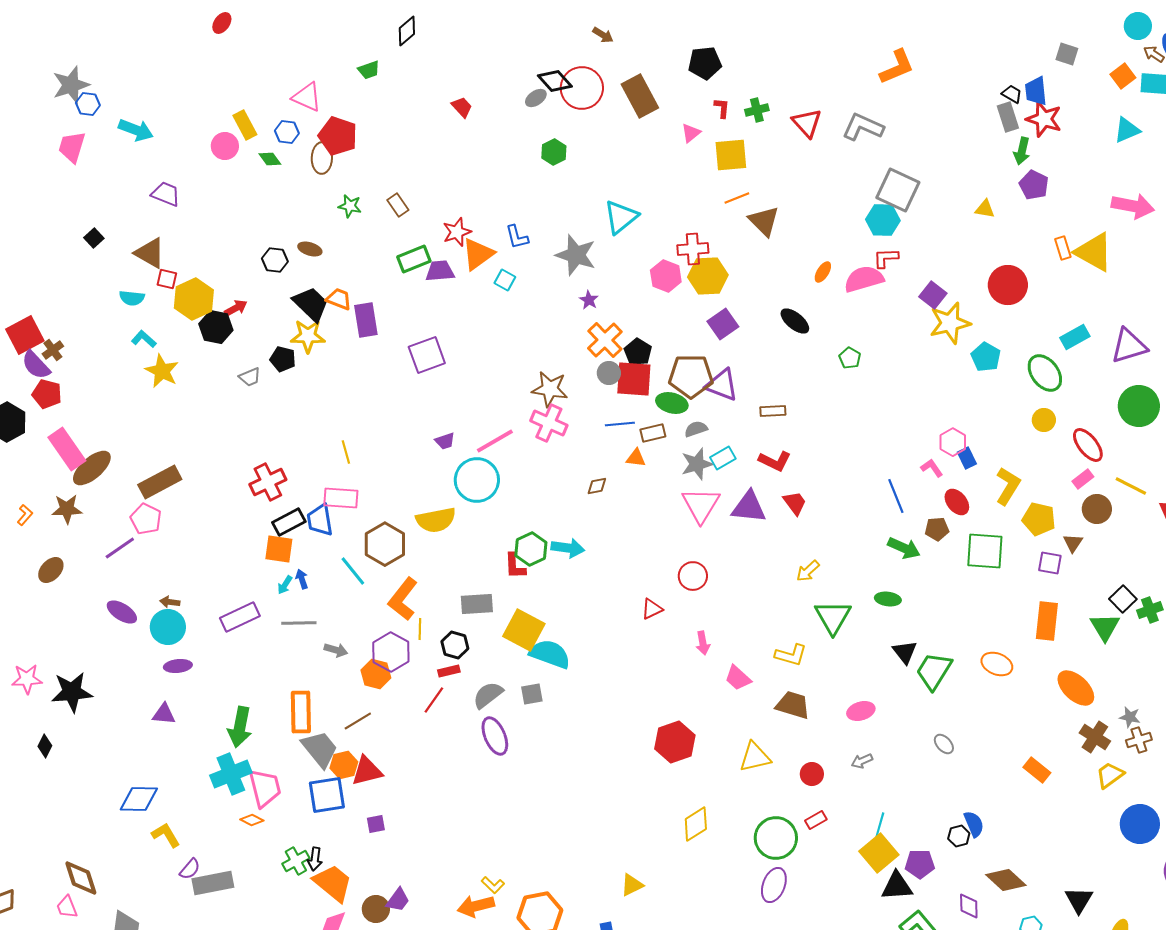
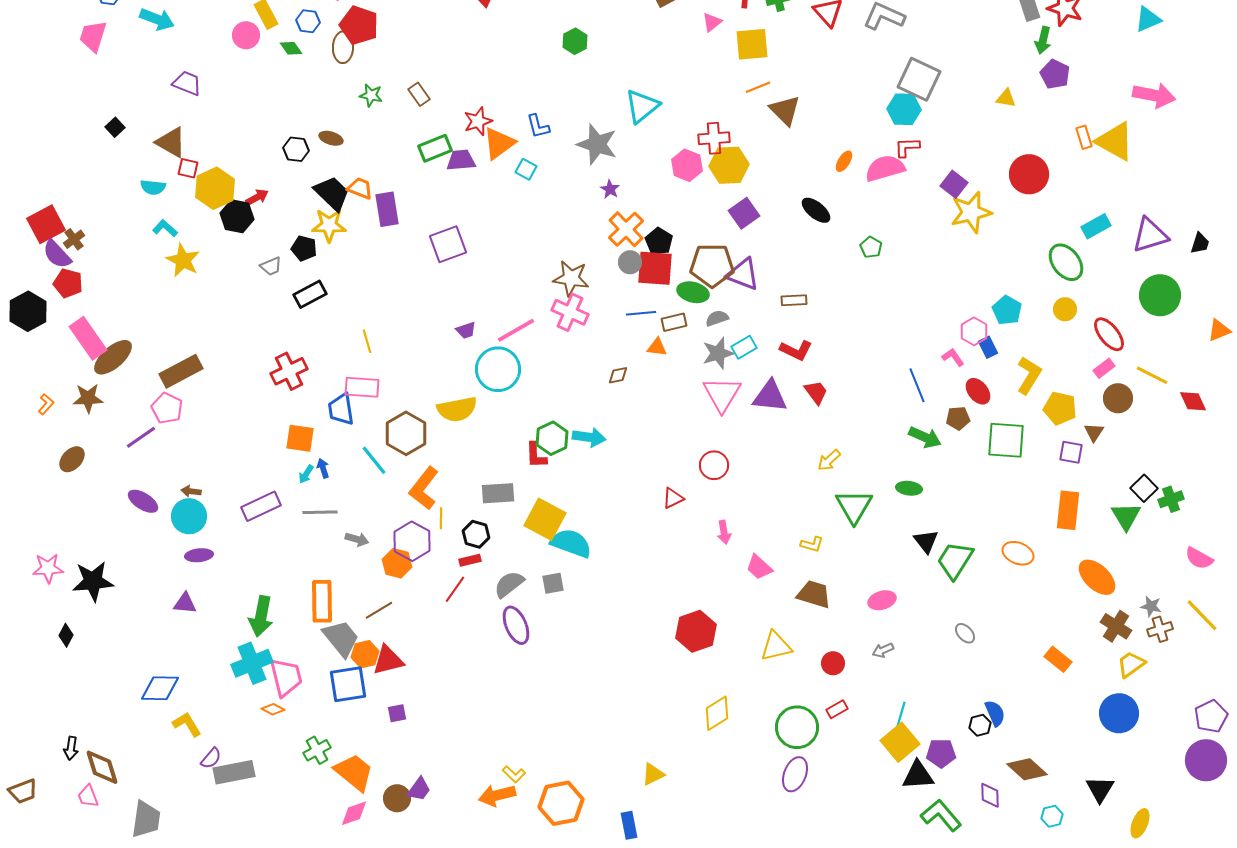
cyan pentagon: (986, 357) -> (1007, 310), moved
black rectangle: (289, 522) -> (310, 294), moved
yellow L-shape: (791, 655) -> (812, 544), size x0.7
blue circle: (1140, 824) -> (1119, 713), moved
black arrow: (315, 859) -> (71, 748), moved

